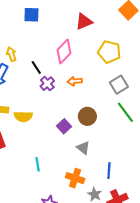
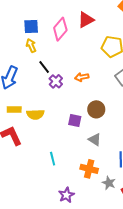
blue square: (31, 15) -> (31, 27), moved
pink diamond: (64, 51) -> (60, 29), moved
yellow arrow: (11, 54) -> (31, 46), moved
purple square: (64, 126) -> (75, 120), turned -32

